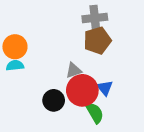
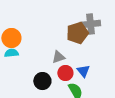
gray cross: (95, 18) -> (90, 24), moved
red circle: (82, 90) -> (65, 73), size x0.6

